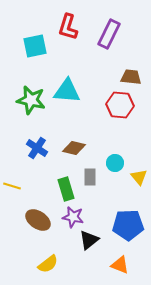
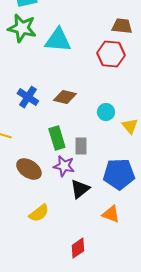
green star: (31, 100) -> (22, 28), moved
gray rectangle: (90, 177) -> (81, 146), moved

